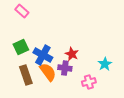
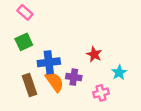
green square: (21, 47) -> (24, 42), moved
red star: (72, 54) -> (94, 54), moved
blue cross: (43, 55) -> (49, 62), turned -36

